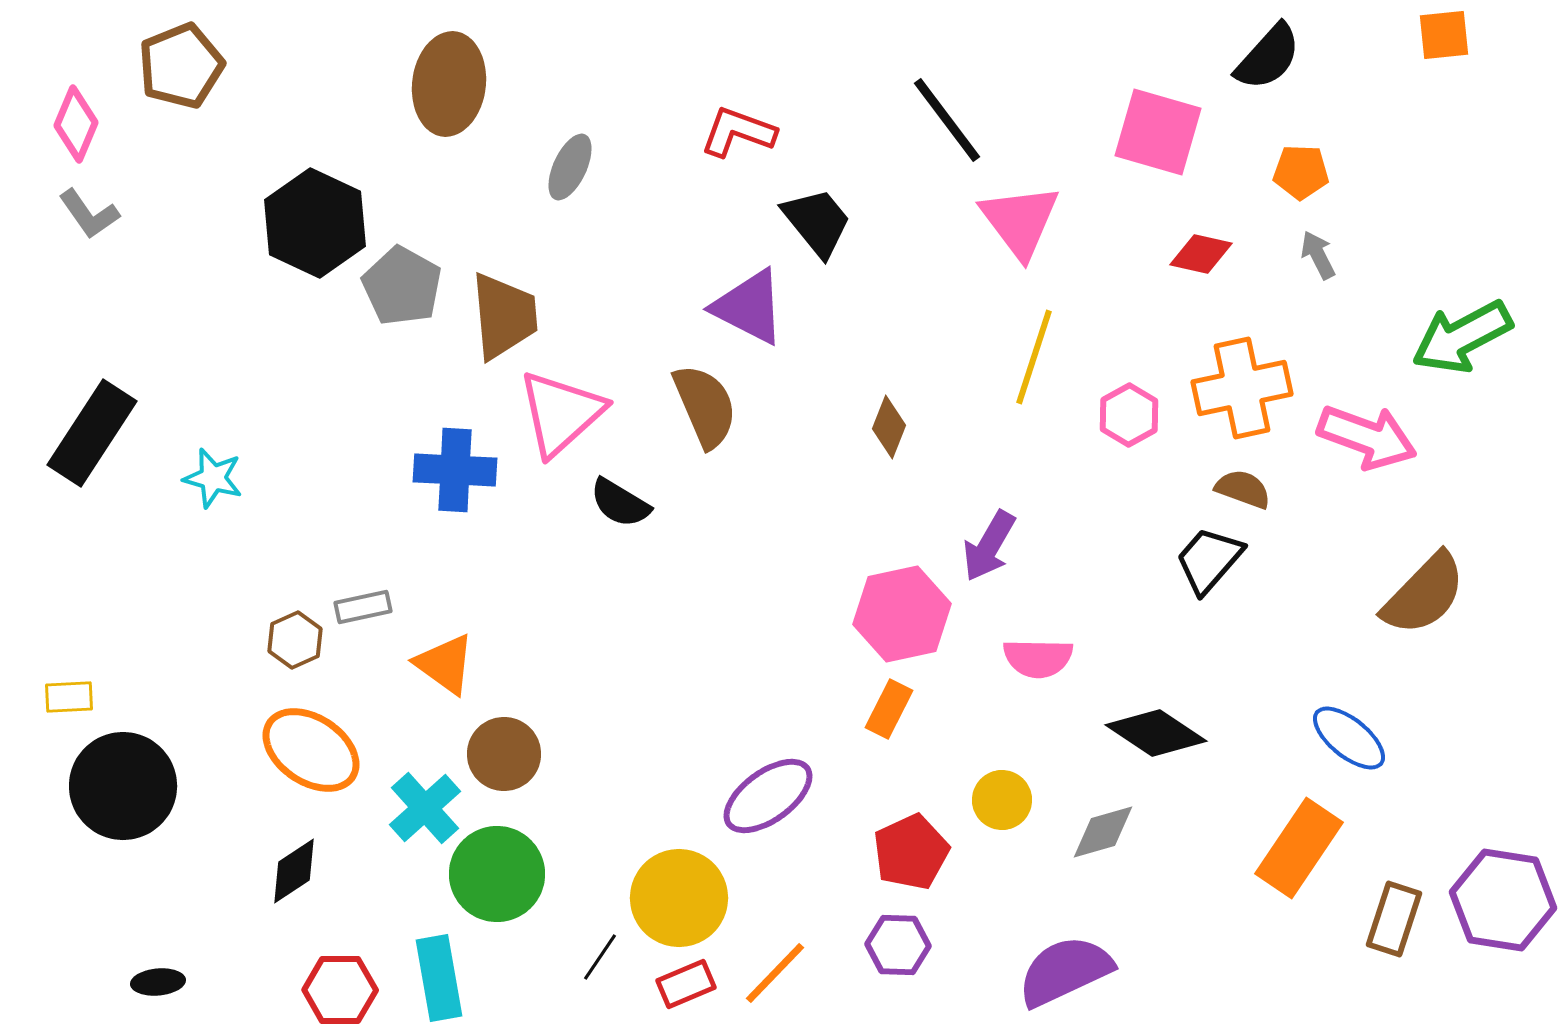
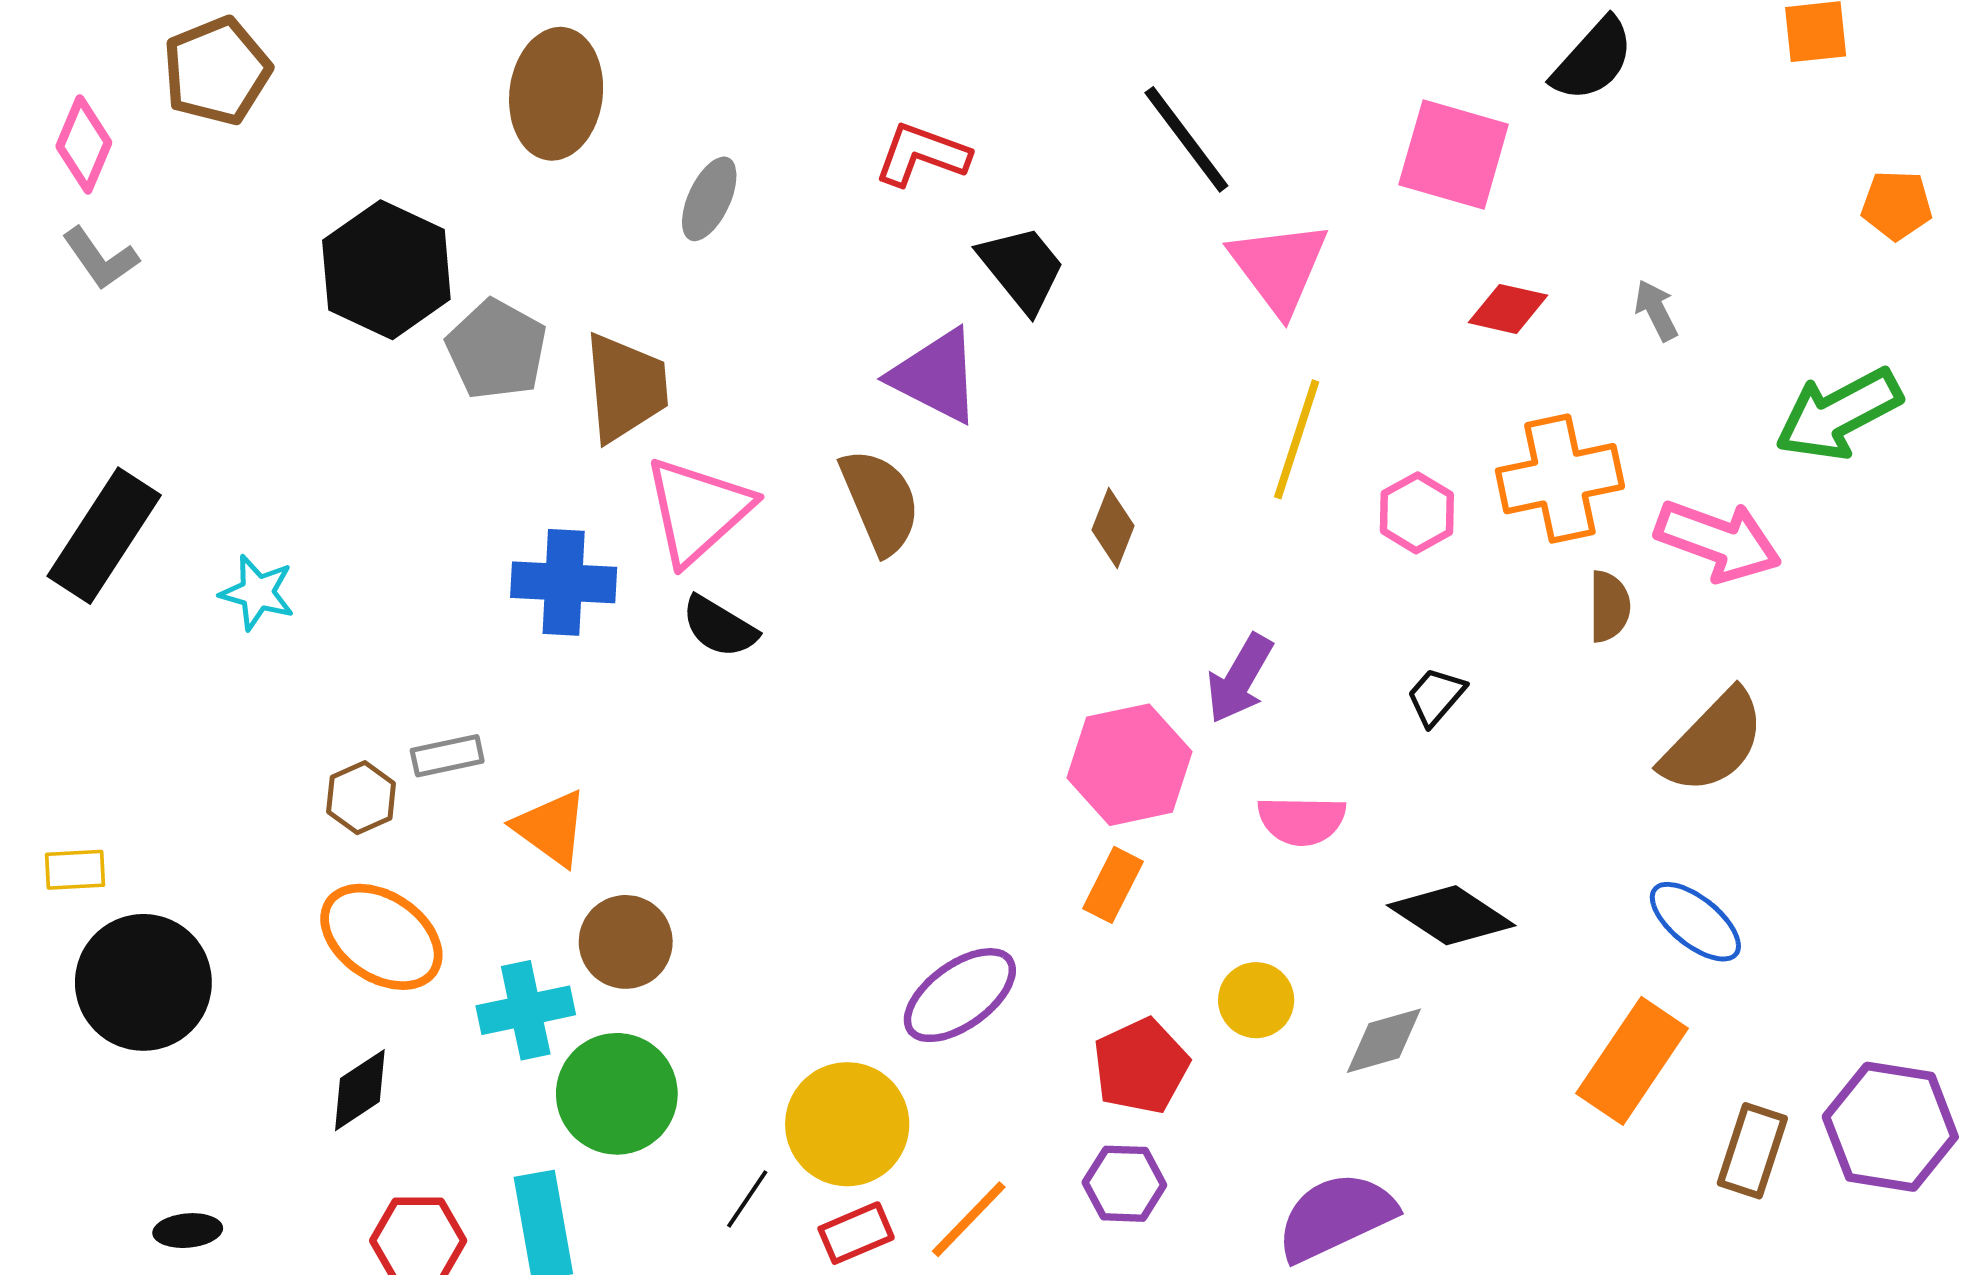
orange pentagon: (1301, 172) -> (1897, 205), moved
brown semicircle: (1243, 489) -> (1609, 606), moved, turned 70
black semicircle: (620, 503) -> (719, 627), moved
black trapezoid: (1209, 560) -> (1436, 696), moved, size x0.7
brown semicircle: (1424, 594) -> (1713, 742), moved
cyan cross: (425, 808) -> (526, 1010), turned 30

